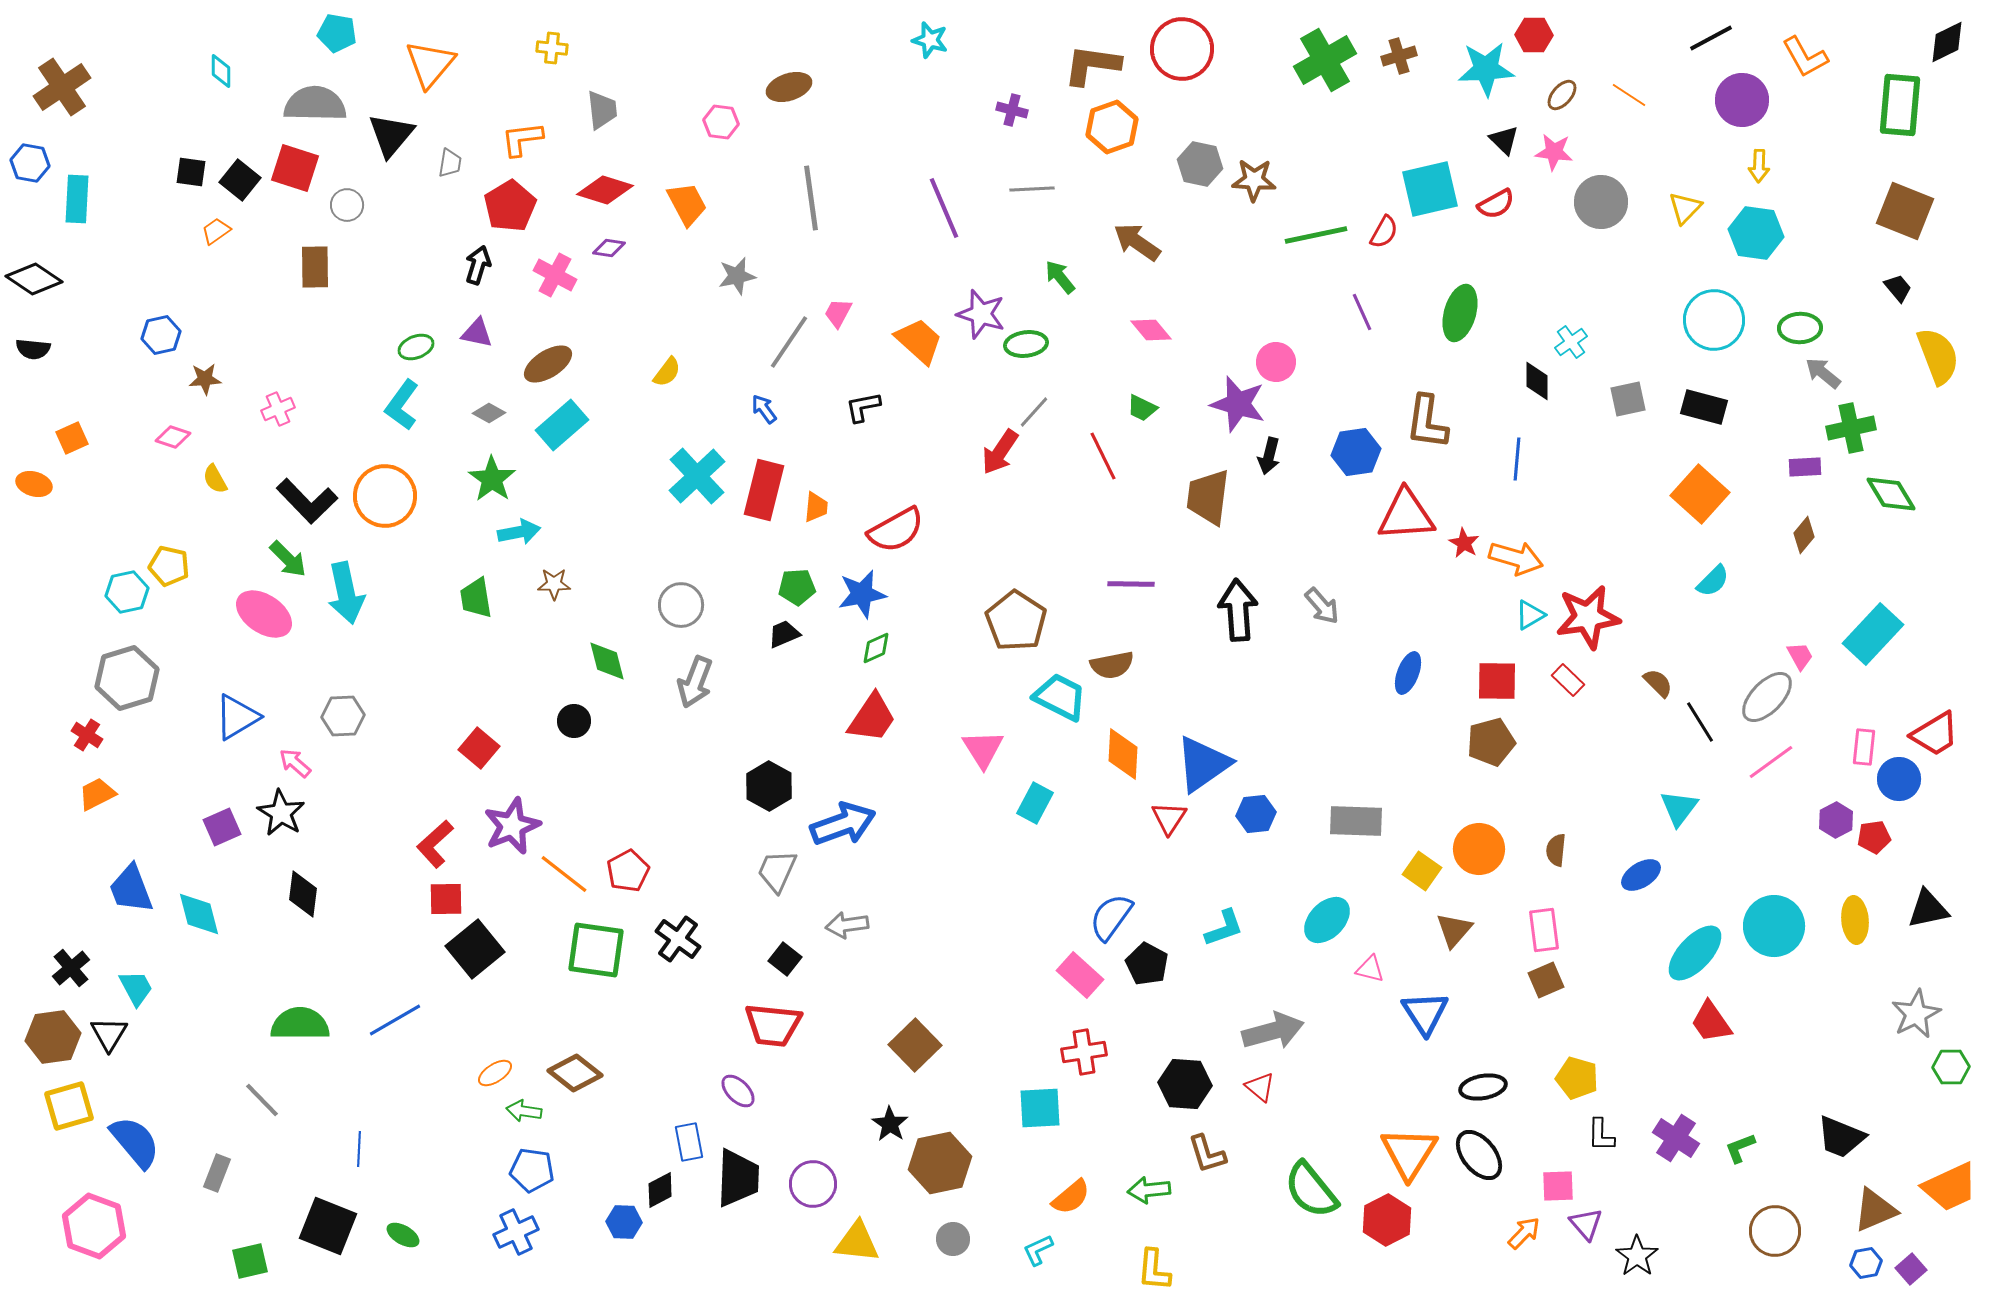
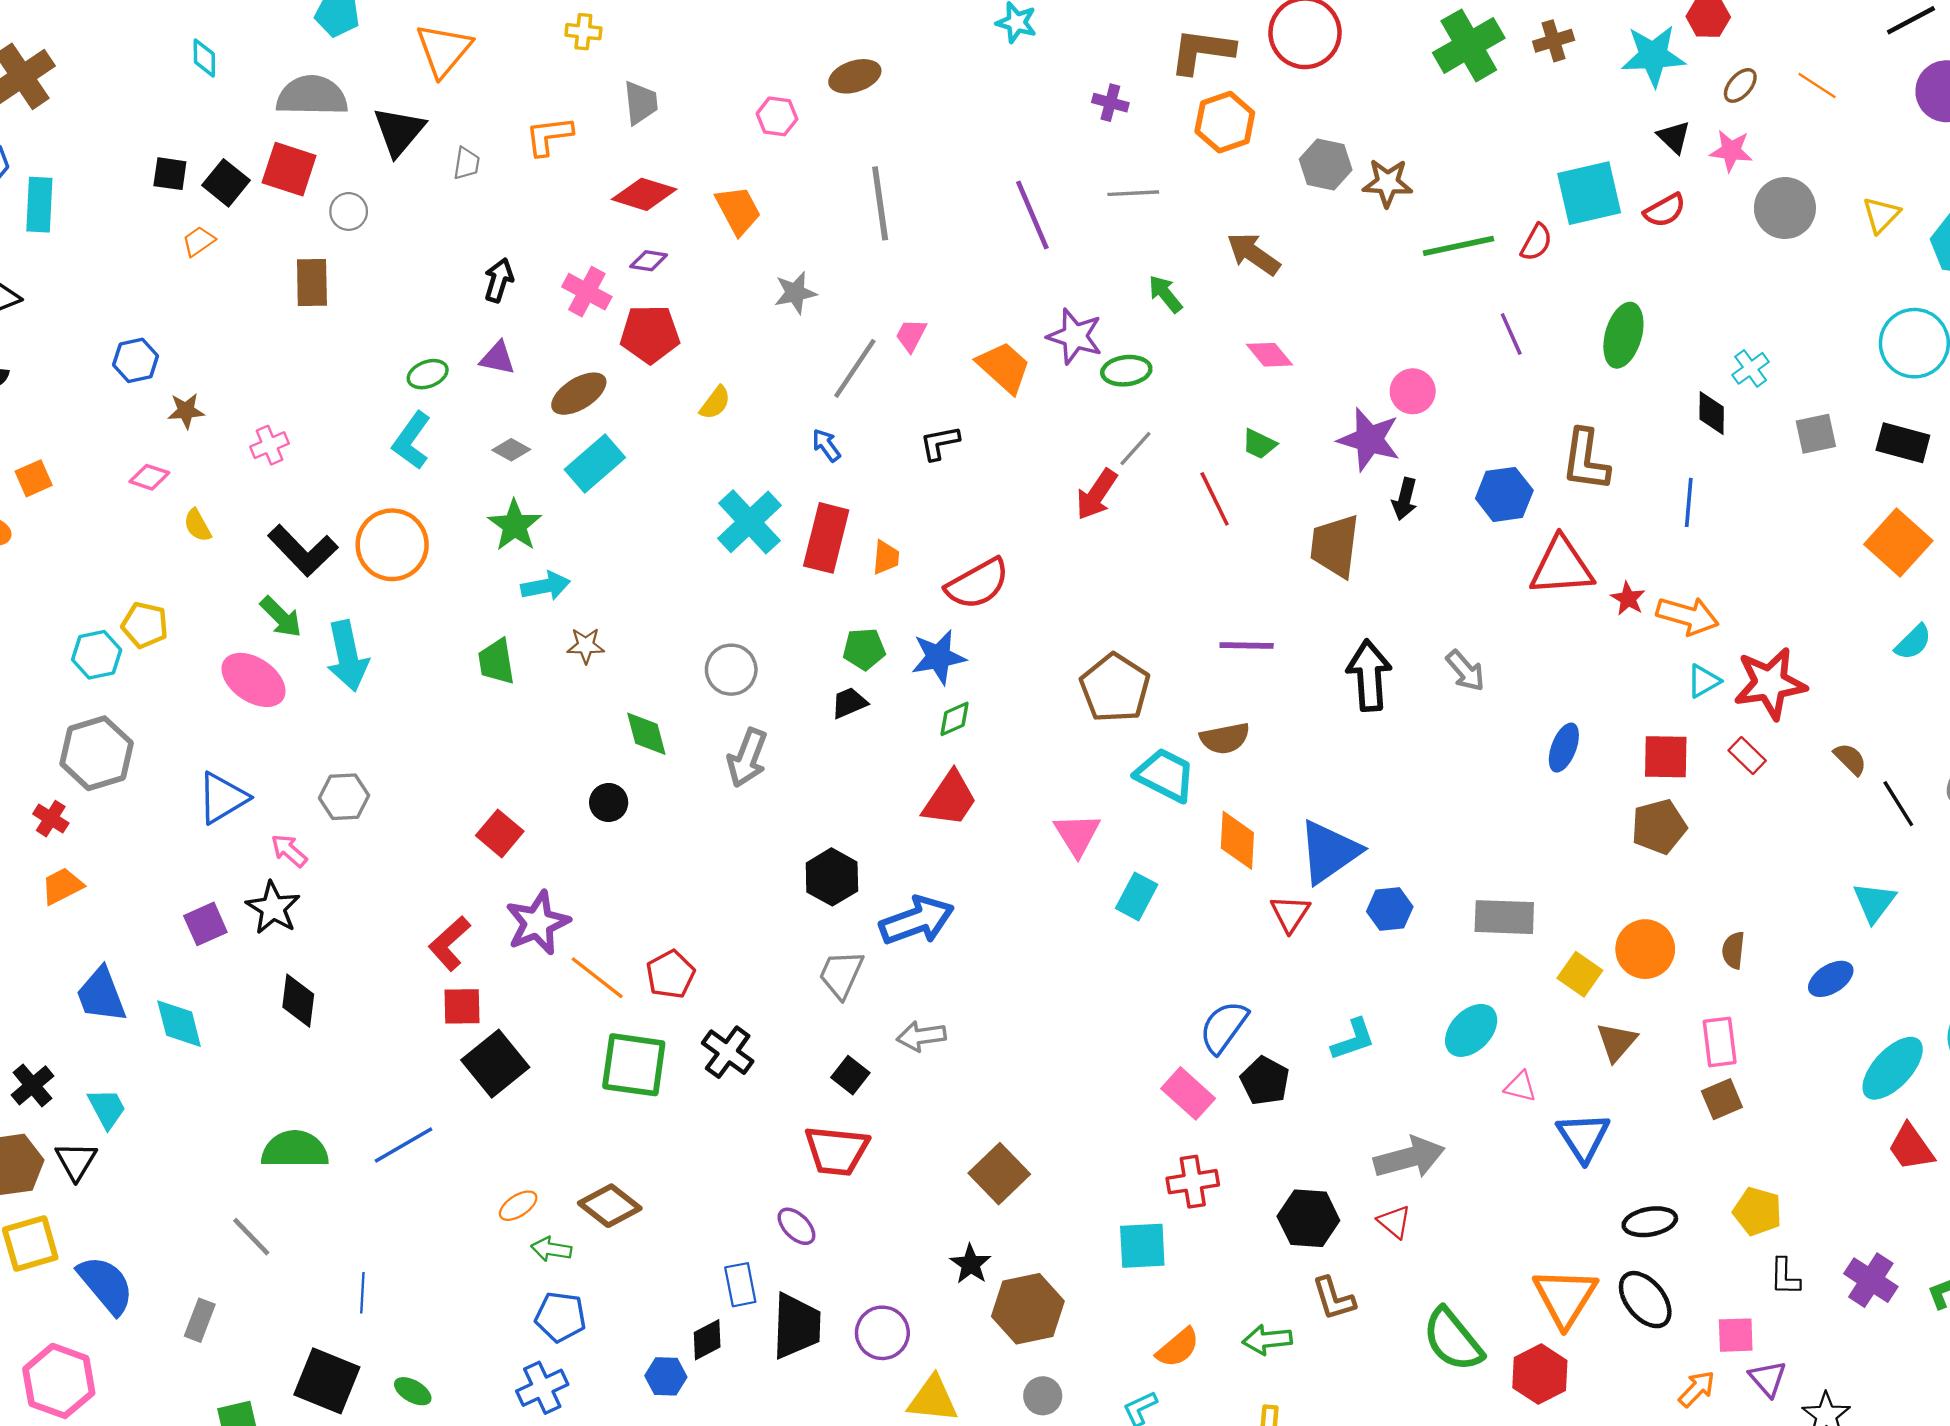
red pentagon: (510, 206) -> (650, 334), moved, turned 30

